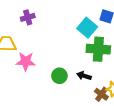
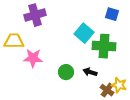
purple cross: (28, 17) -> (35, 15), size x1.5
cyan square: (87, 28) -> (84, 33), moved

